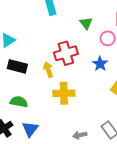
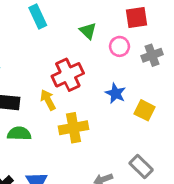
blue star: (100, 64) -> (116, 93), moved
green semicircle: (19, 102) -> (19, 134), moved

